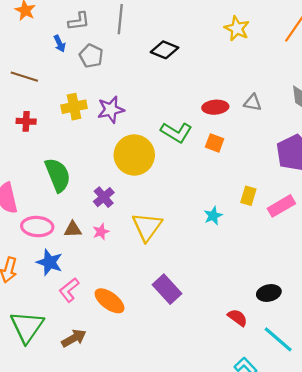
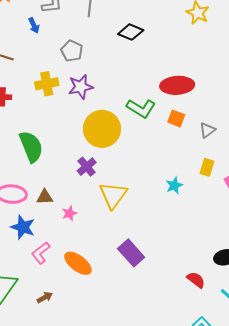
gray pentagon: (91, 56) -> (72, 51), moved
gray triangle: (253, 103) -> (207, 130), moved, turned -48
red ellipse: (215, 107) -> (177, 85), size x1.4
purple cross: (104, 197) -> (87, 167), moved
pink star: (101, 232) -> (69, 213), moved
brown arrow: (74, 338) -> (45, 297), size x0.7

